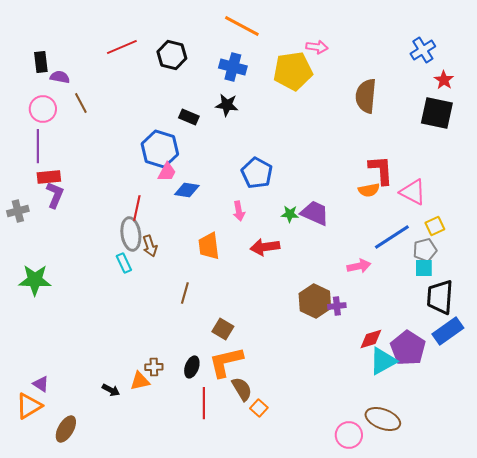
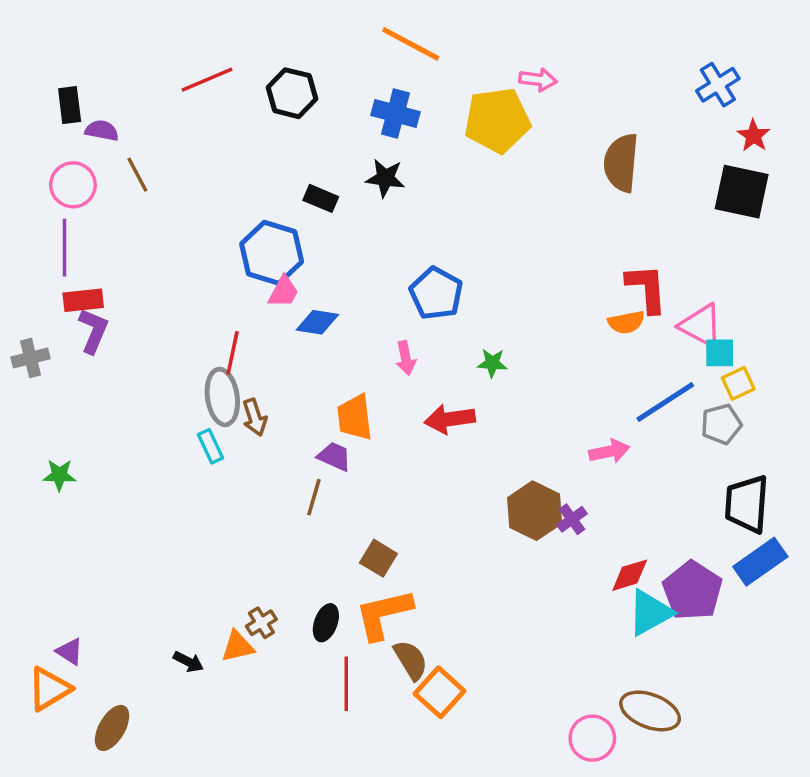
purple trapezoid: (315, 213) -> (334, 456), moved, size x0.7
cyan square: (424, 268) -> (720, 353), moved
green star: (35, 280) -> (59, 475), size x0.6
purple cross: (337, 306) -> (572, 519), turned -30
brown cross: (154, 367) -> (261, 623), turned -30
orange square: (259, 408) -> (440, 692), size x1.6

